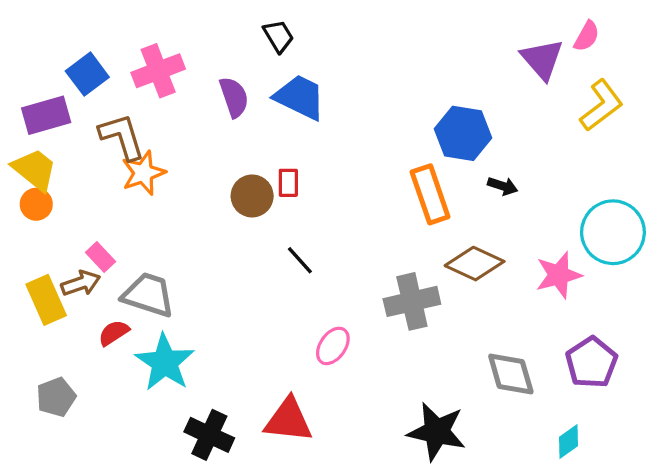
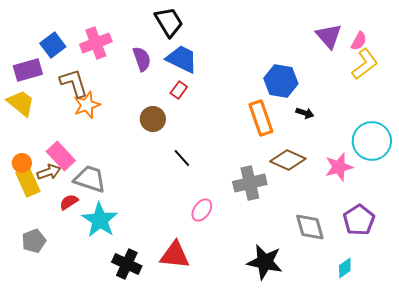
black trapezoid: (278, 36) -> (169, 22), size x1.5
pink semicircle: (587, 36) -> (359, 41), moved
red rectangle: (288, 183) -> (179, 90), moved, turned 36
orange circle: (36, 204) -> (22, 163), moved
pink rectangle: (101, 257) -> (61, 156), size x1.6

